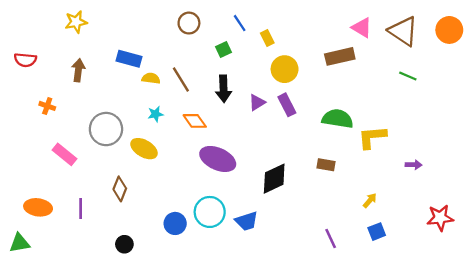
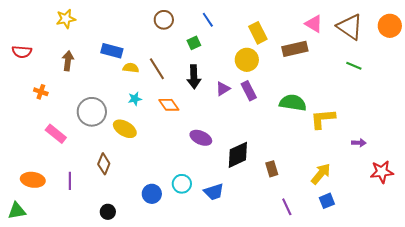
yellow rectangle: (267, 38) -> (258, 33), moved, size x1.5
purple ellipse: (218, 159) -> (201, 138), moved, size x0.7
brown rectangle: (326, 165) -> (272, 169), moved, turned 63
yellow arrow: (370, 200) -> (321, 174), size x1.6
cyan circle: (210, 212) -> (182, 184), size x0.7
red star: (440, 218) -> (382, 172), moved

